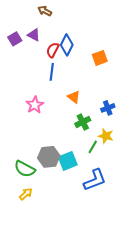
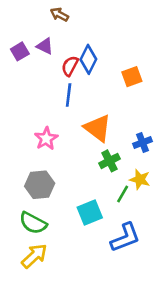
orange triangle: (74, 97) -> (98, 128), size x1.6
gray hexagon: (49, 157) -> (40, 185), moved
yellow arrow: (26, 194) -> (34, 256), size x1.5

